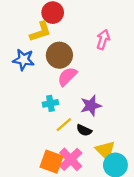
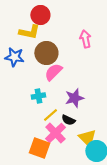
yellow L-shape: (40, 32) -> (29, 32), turned 30
pink arrow: (103, 39) -> (85, 39), turned -30
pink cross: (71, 159) -> (55, 133), moved

